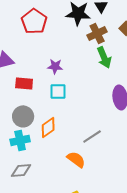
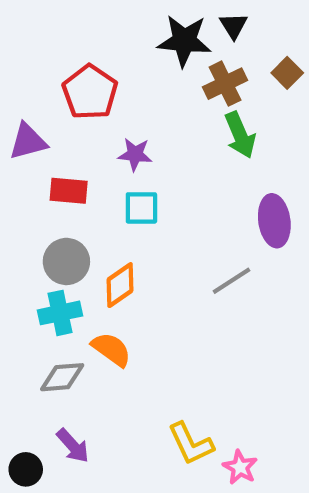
red pentagon: (34, 21) -> (90, 92), moved
gray line: (92, 136) -> (231, 281), moved
orange semicircle: (76, 159) -> (111, 349), moved

